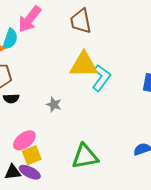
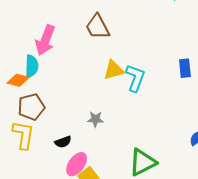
yellow triangle: (84, 65) -> (114, 70), size x0.7
black semicircle: (11, 99) -> (63, 142), moved

